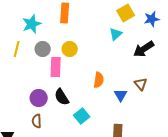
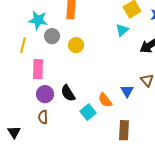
cyan star: (32, 24) -> (38, 20), turned 30
gray circle: (43, 49) -> (52, 36), moved
pink rectangle: (56, 67) -> (38, 69), moved
orange semicircle: (99, 80) -> (105, 100), moved, turned 133

